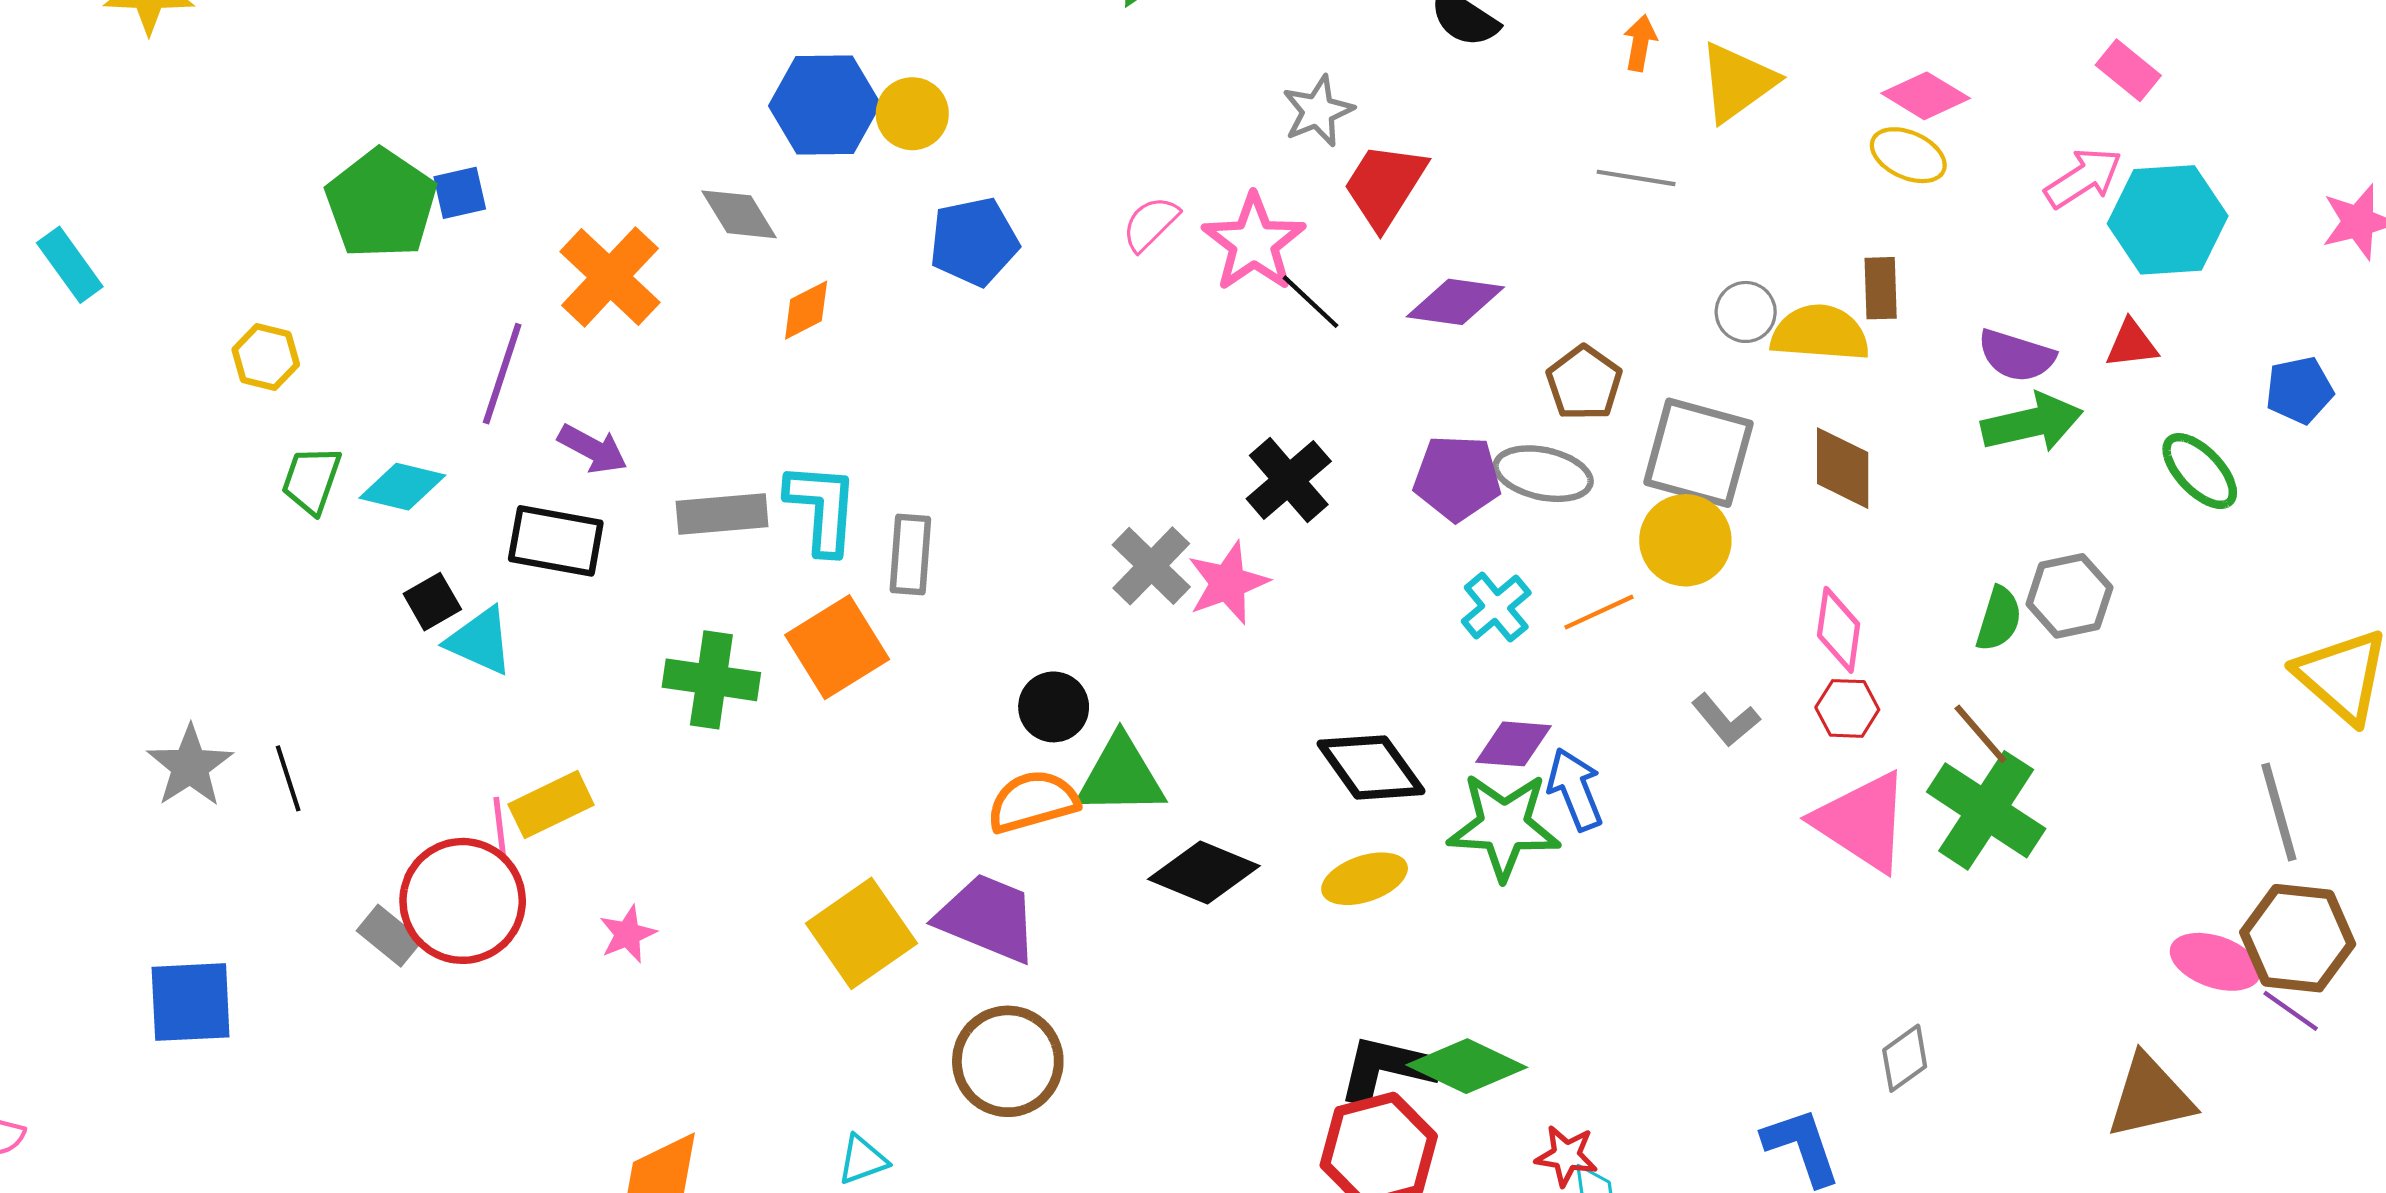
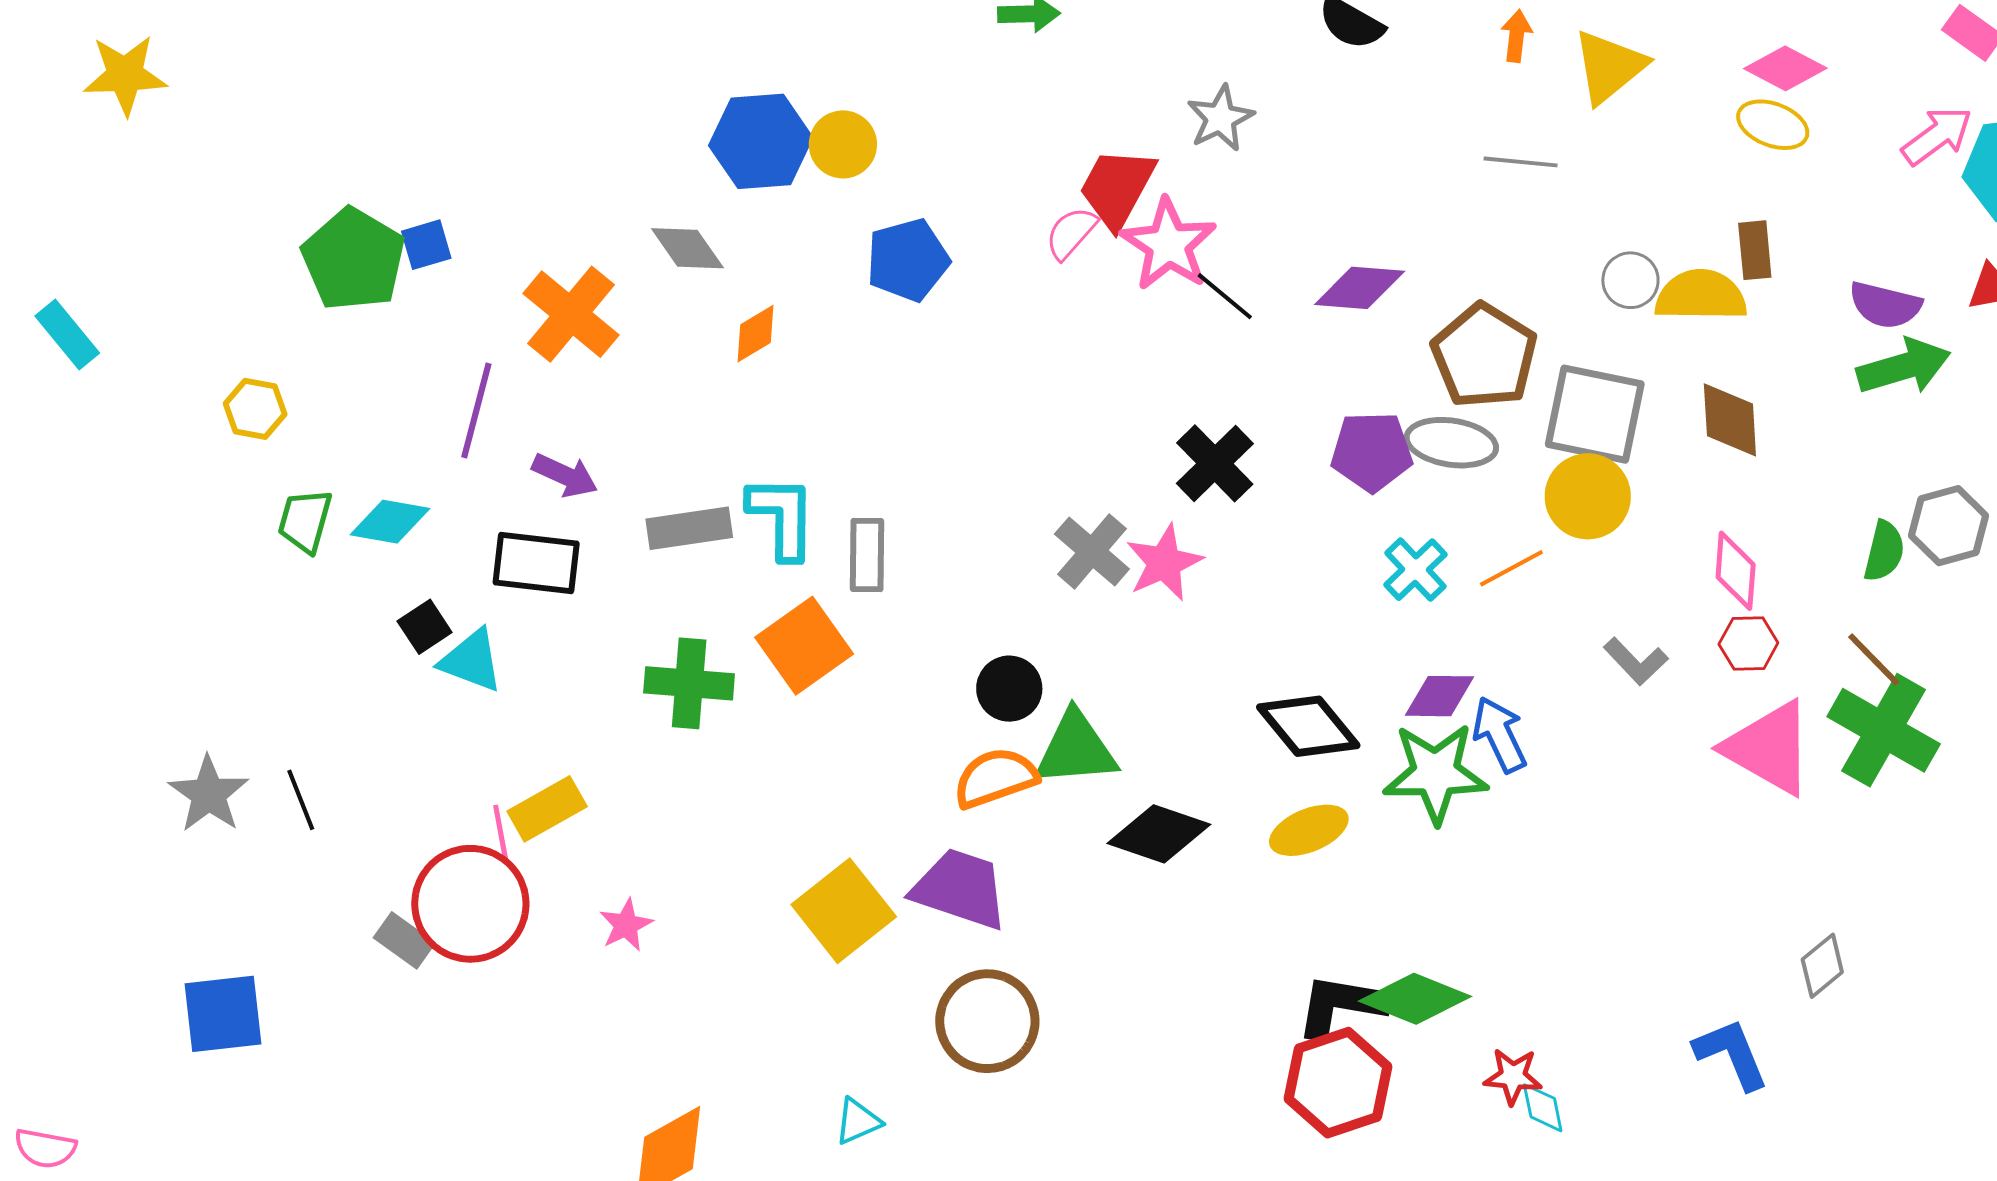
red trapezoid: (1385, 185) -> (1117, 188), moved
brown pentagon: (1584, 383) -> (1484, 356), size x1.5

